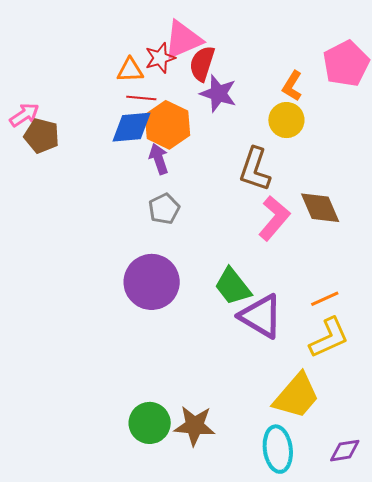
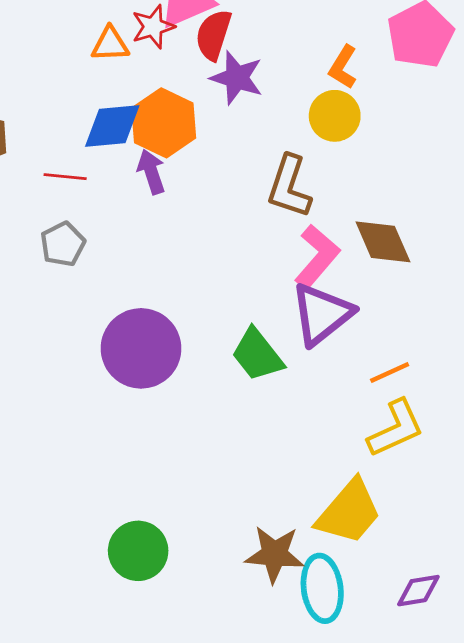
red line: (141, 98) -> (65, 177), moved
gray pentagon: (164, 209) -> (63, 244), moved
purple triangle: (261, 316) -> (322, 314), moved, turned 51
brown star: (195, 426) -> (275, 554), moved

